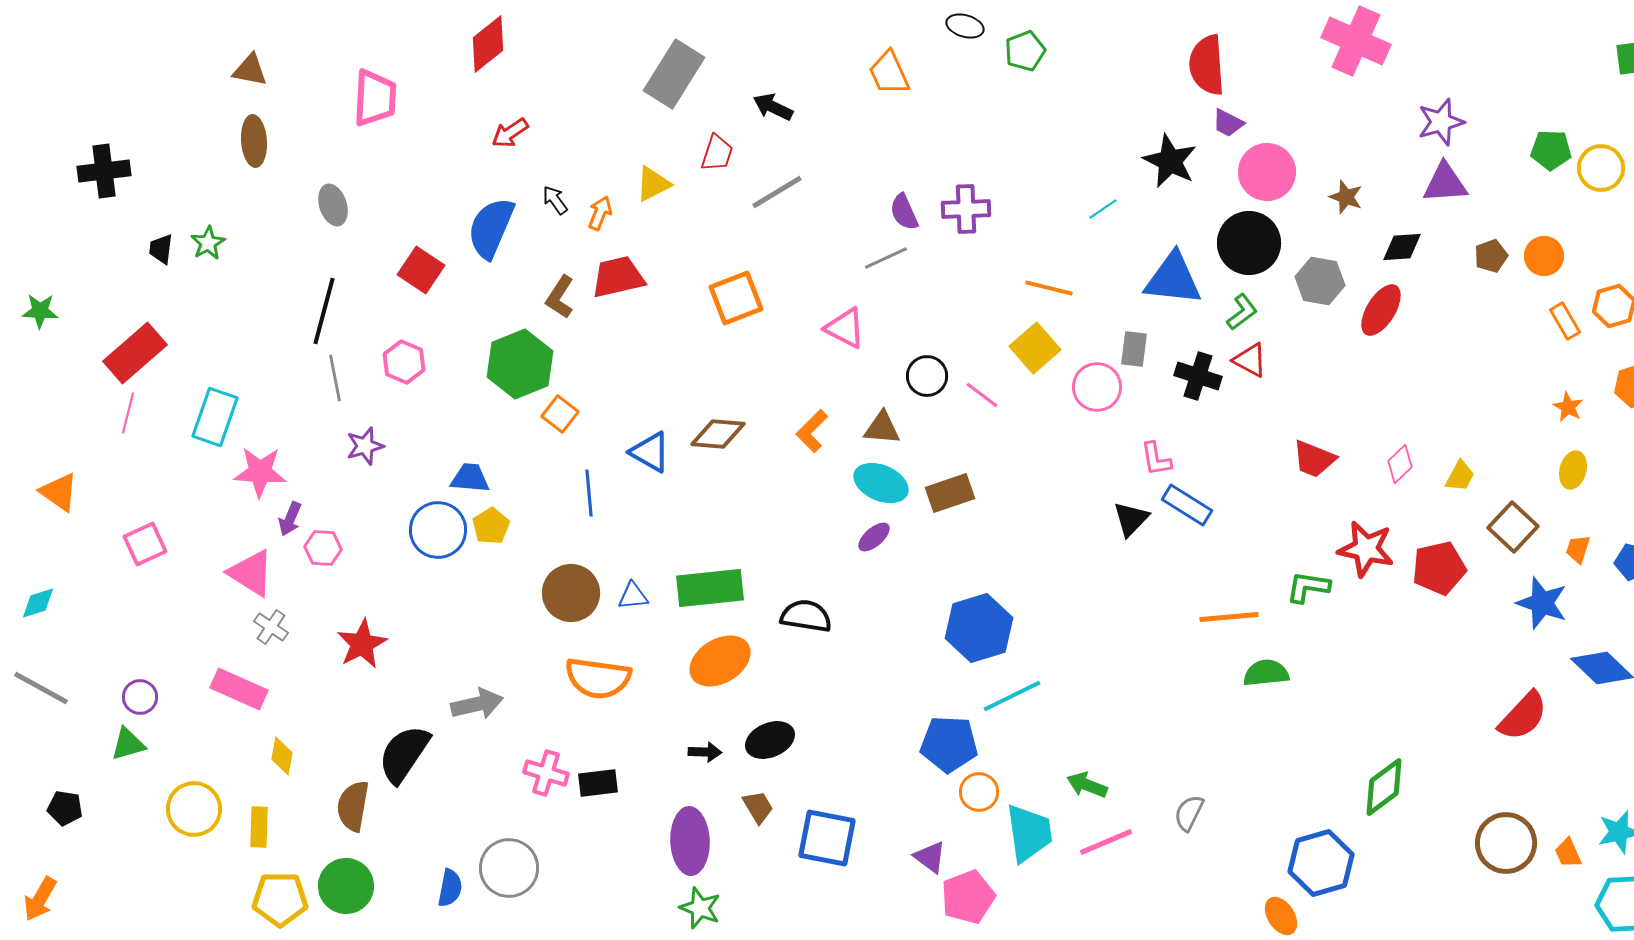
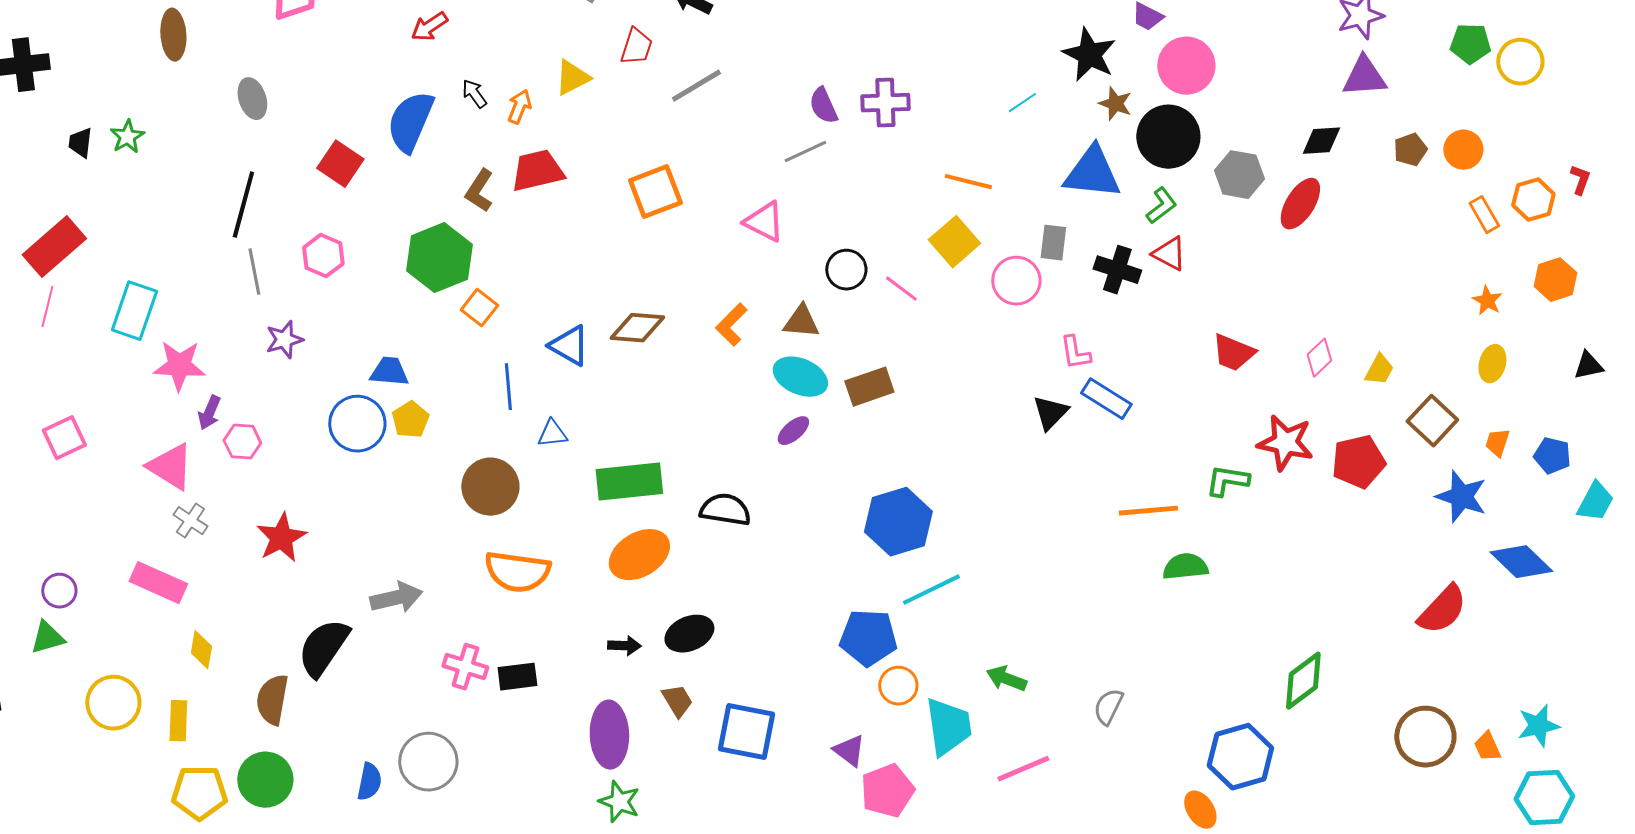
brown star: (1346, 197) -> (1115, 104), moved
blue triangle: (633, 596) -> (552, 434), moved
pink line: (1106, 842) -> (1023, 769), moved

